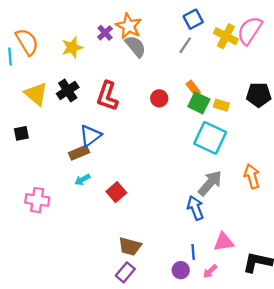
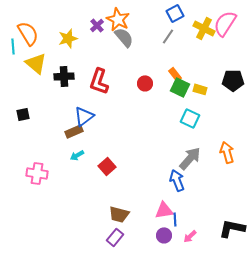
black cross: (68, 90) -> (64, 76), turned 30
yellow triangle: (36, 94) -> (36, 63), moved
cyan square: (210, 138) -> (190, 118), size x0.7
pink triangle: (224, 242) -> (164, 210), moved

